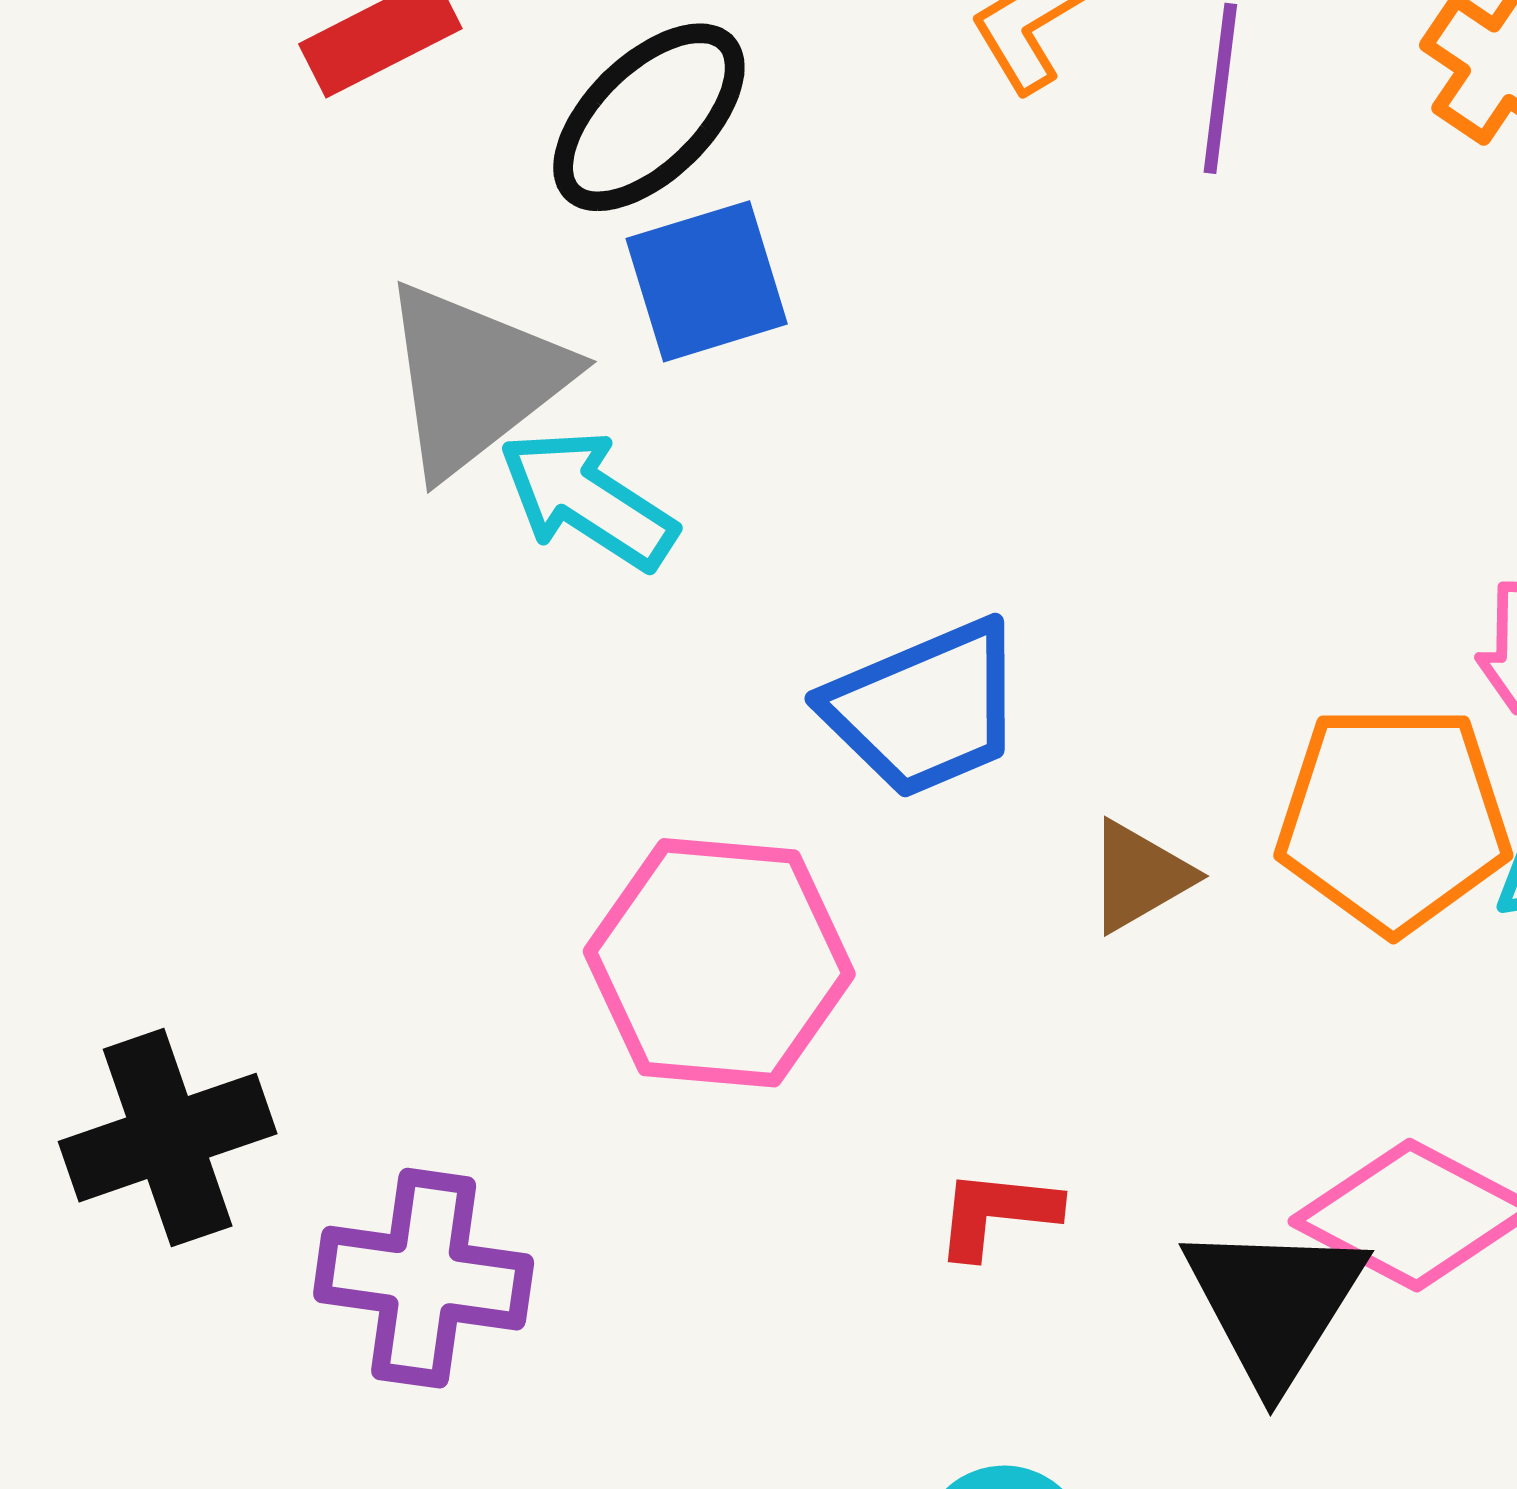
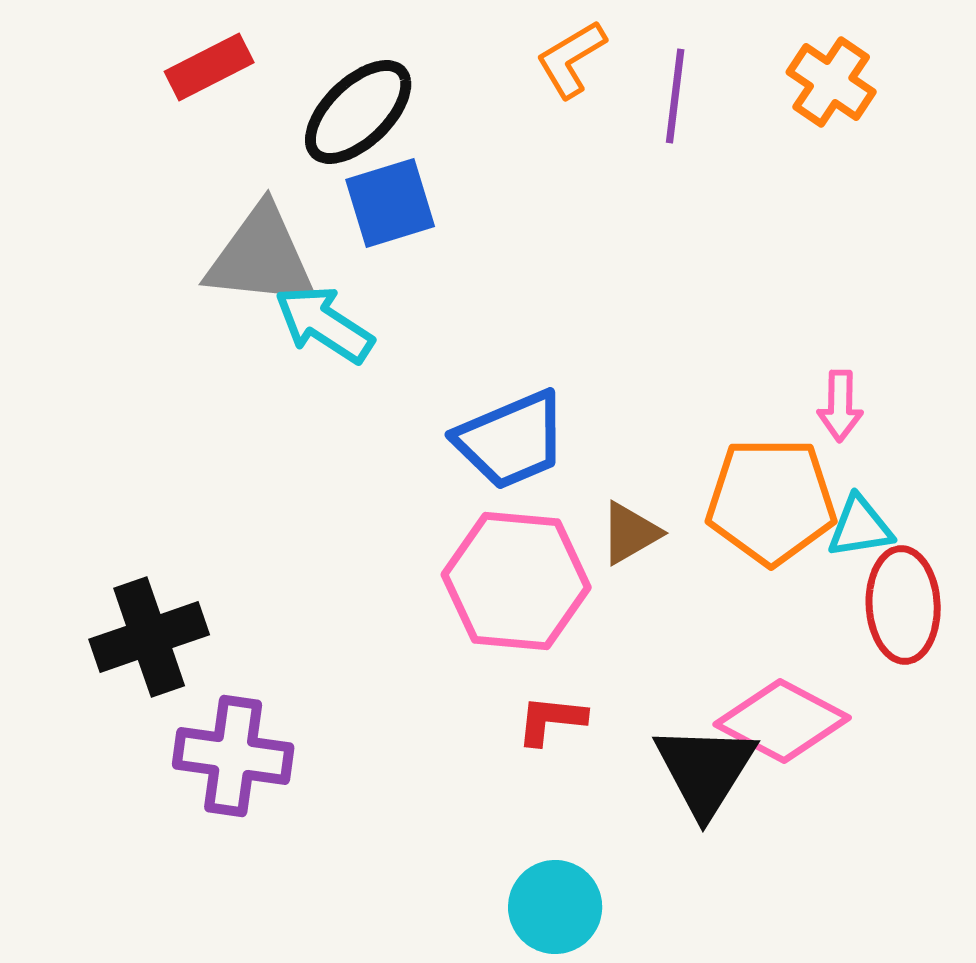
gray triangle: (474, 379) -> (261, 257), turned 44
pink hexagon: (719, 963) -> (516, 581), moved
black cross: (168, 1138) -> (149, 637), moved

